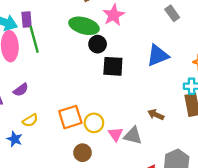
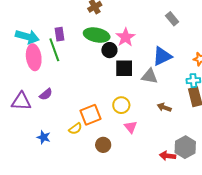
pink star: (114, 15) -> (126, 37), moved
purple rectangle: (27, 20) -> (60, 34), moved
yellow semicircle: (30, 120) -> (75, 129), moved
yellow circle: (94, 123) -> (121, 105), moved
gray triangle: (133, 136) -> (150, 76), moved

